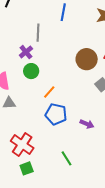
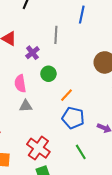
purple cross: (26, 52) -> (32, 53), moved
green line: (67, 158) -> (81, 152), moved

